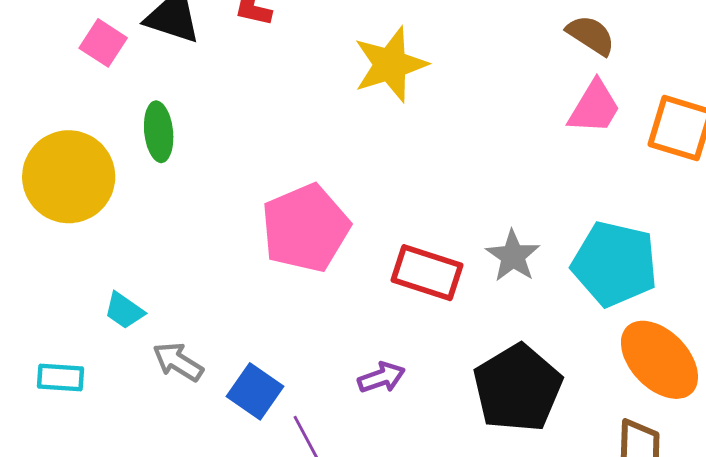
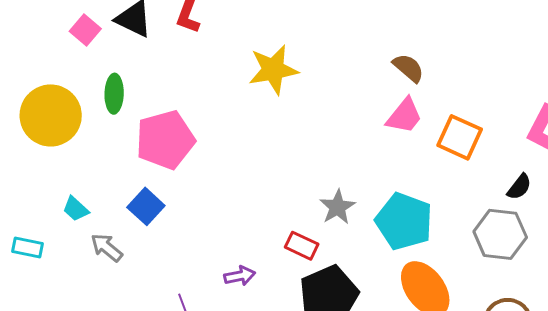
pink pentagon: (305, 228) -> (165, 140), moved
red rectangle: (427, 273) -> (302, 246), moved, size x0.7
blue square: (255, 391) -> (146, 206), moved

